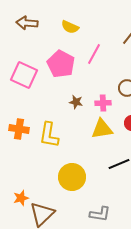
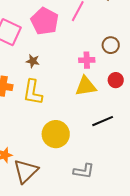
brown star: (76, 102) -> (33, 61), moved

